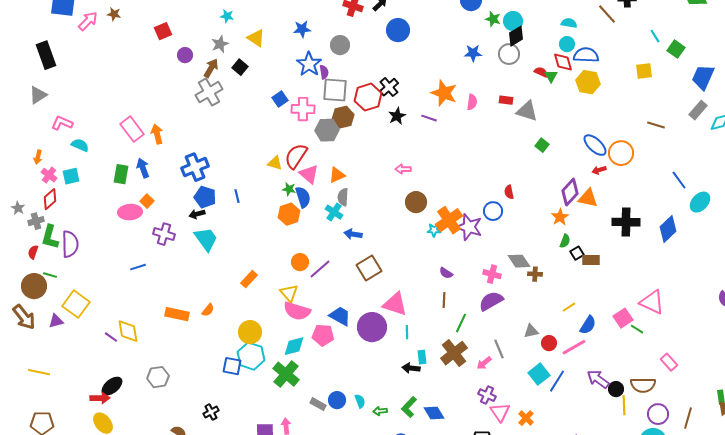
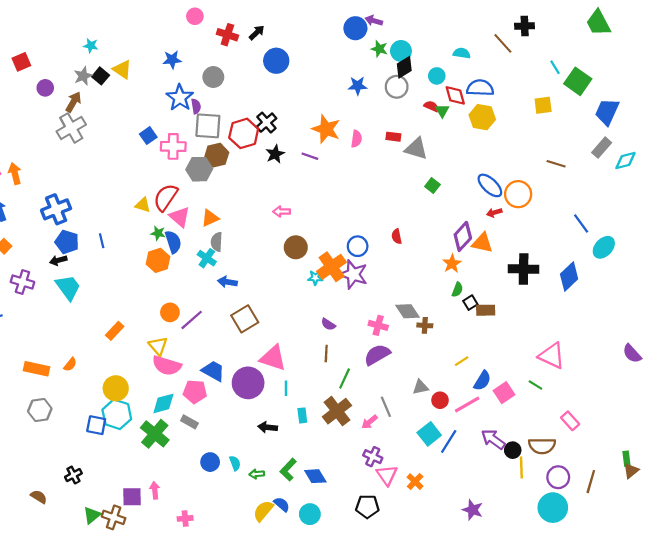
cyan circle: (567, 44) -> (437, 76), moved
green square: (676, 49) -> (578, 81), size x1.4
black square: (240, 67) -> (101, 76), moved
blue circle: (493, 211) -> (358, 246), moved
pink square: (623, 318) -> (504, 393), moved
black arrow: (411, 368) -> (268, 427), moved
gray hexagon: (158, 377) -> (40, 410), moved
gray rectangle: (318, 404) -> (189, 422), moved

